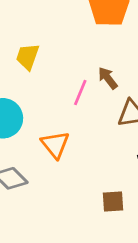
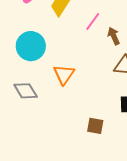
pink line: (80, 92) -> (93, 21), moved

